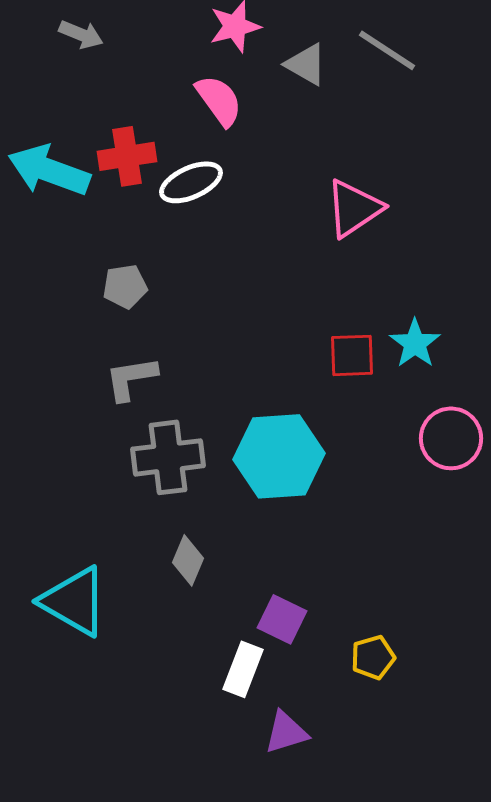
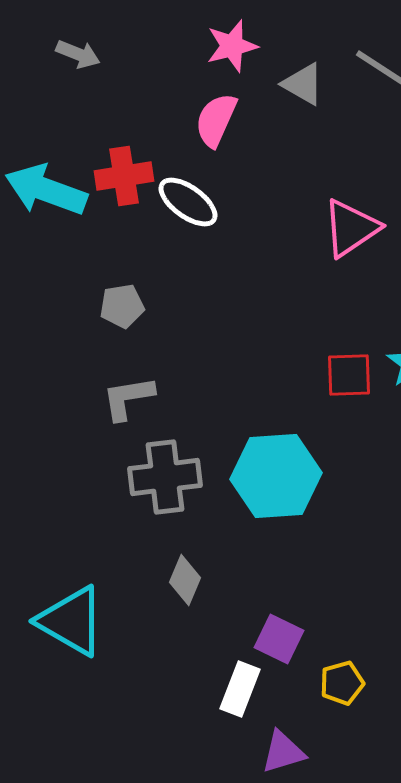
pink semicircle: (219, 100) -> (216, 120), turned -120
white ellipse: (191, 182) -> (188, 202), turned 60
yellow pentagon: (373, 657) -> (342, 683), moved

